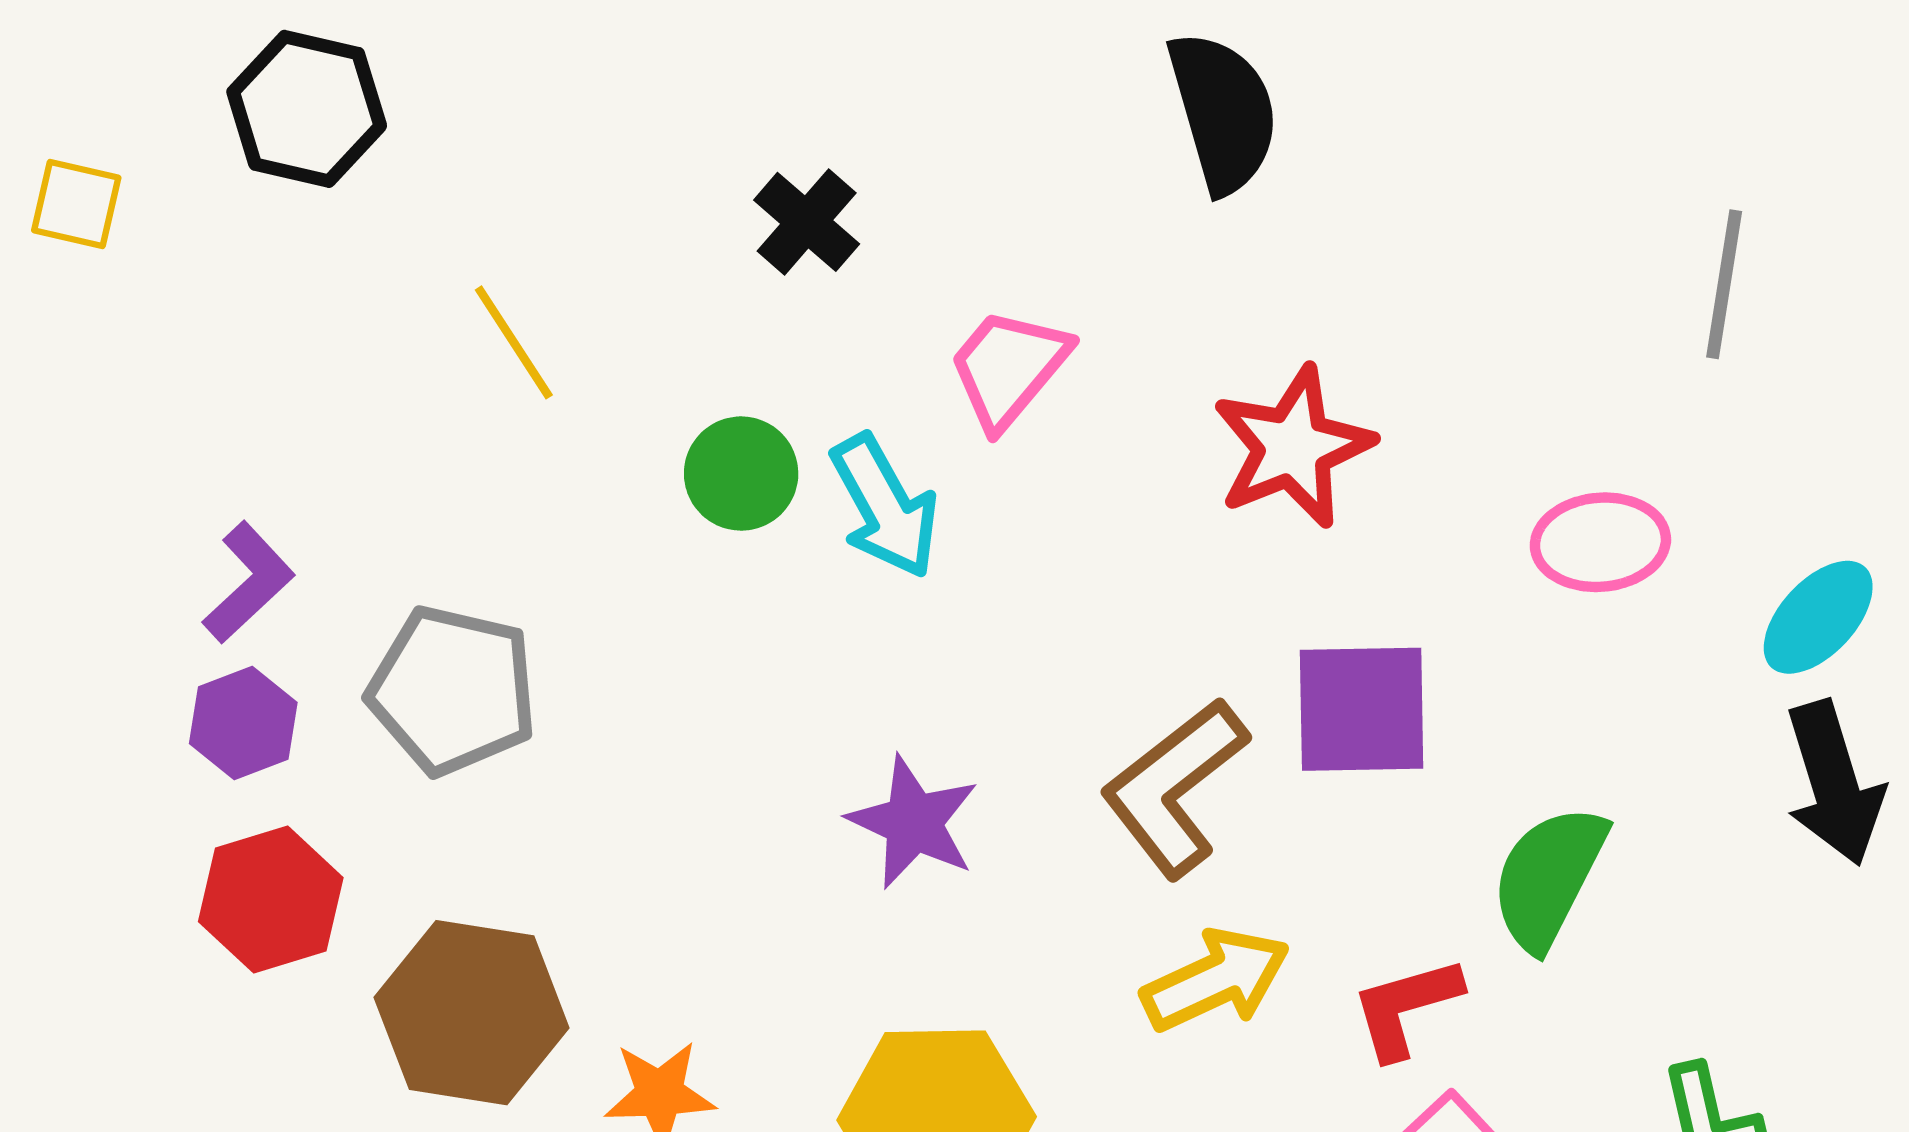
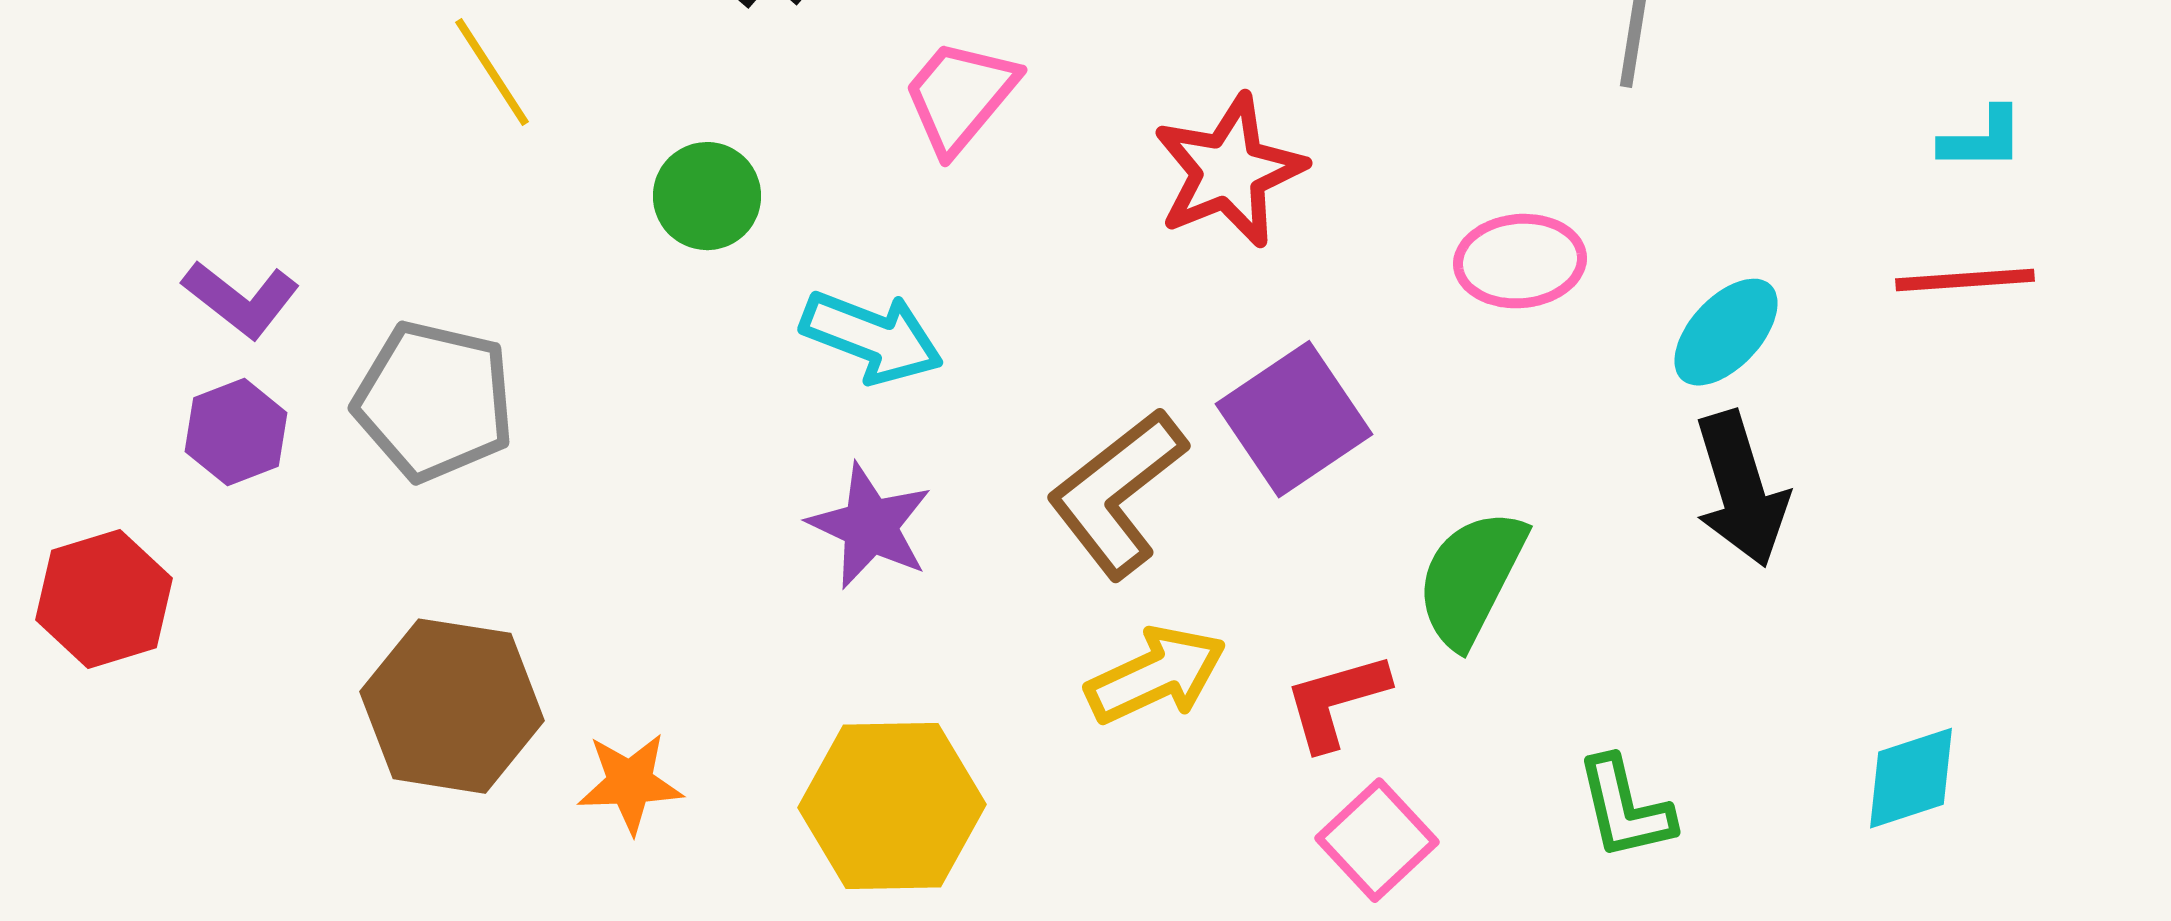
cyan arrow: (885, 506) -> (872, 337), moved, turned -40
purple L-shape: (249, 582) -> (241, 299), turned 81
purple square: (1362, 709) -> (1294, 419), turned -33
red hexagon: (271, 900) -> (104, 599), moved

